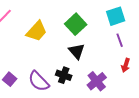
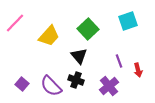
purple line: (120, 40) -> (119, 61), moved
black triangle: (77, 51) -> (79, 56), moved
red arrow: (126, 65) -> (138, 70), turned -32

